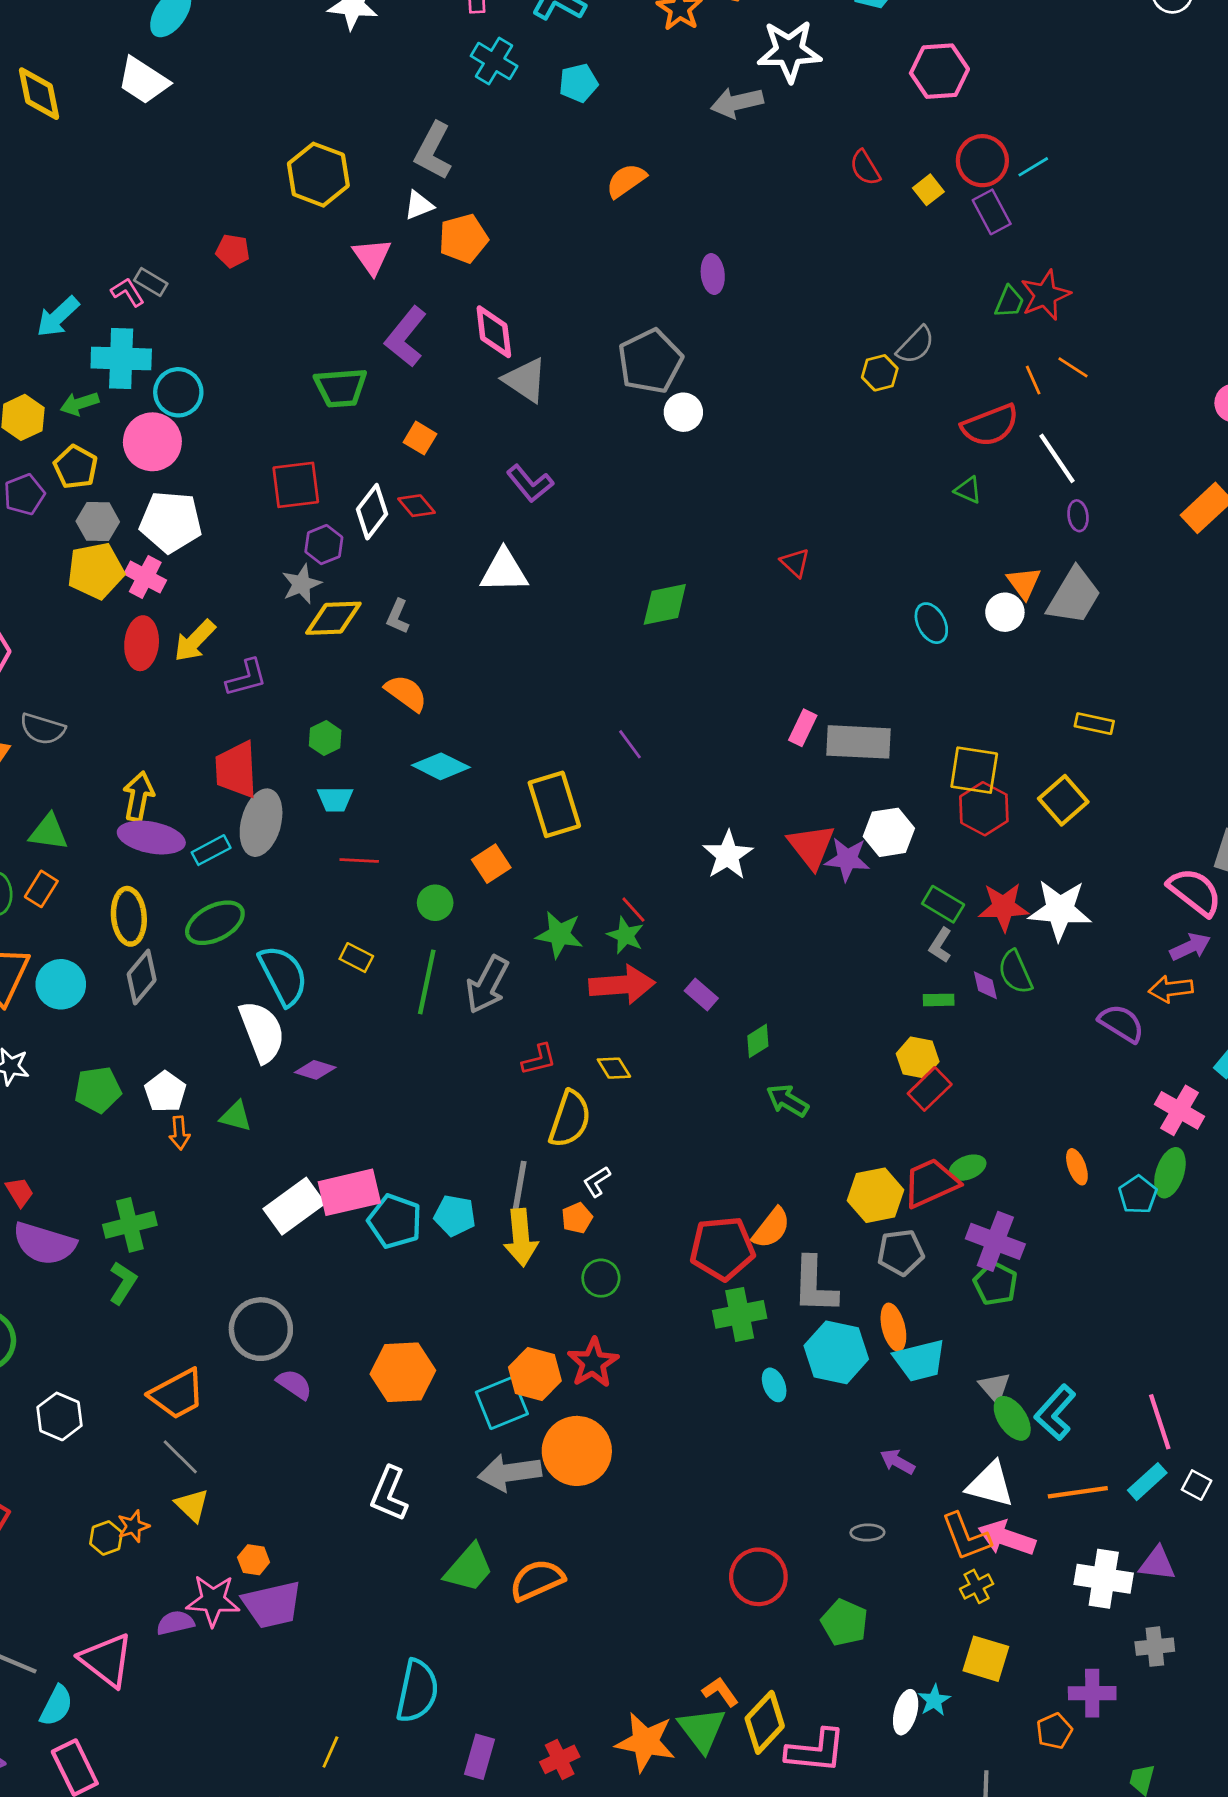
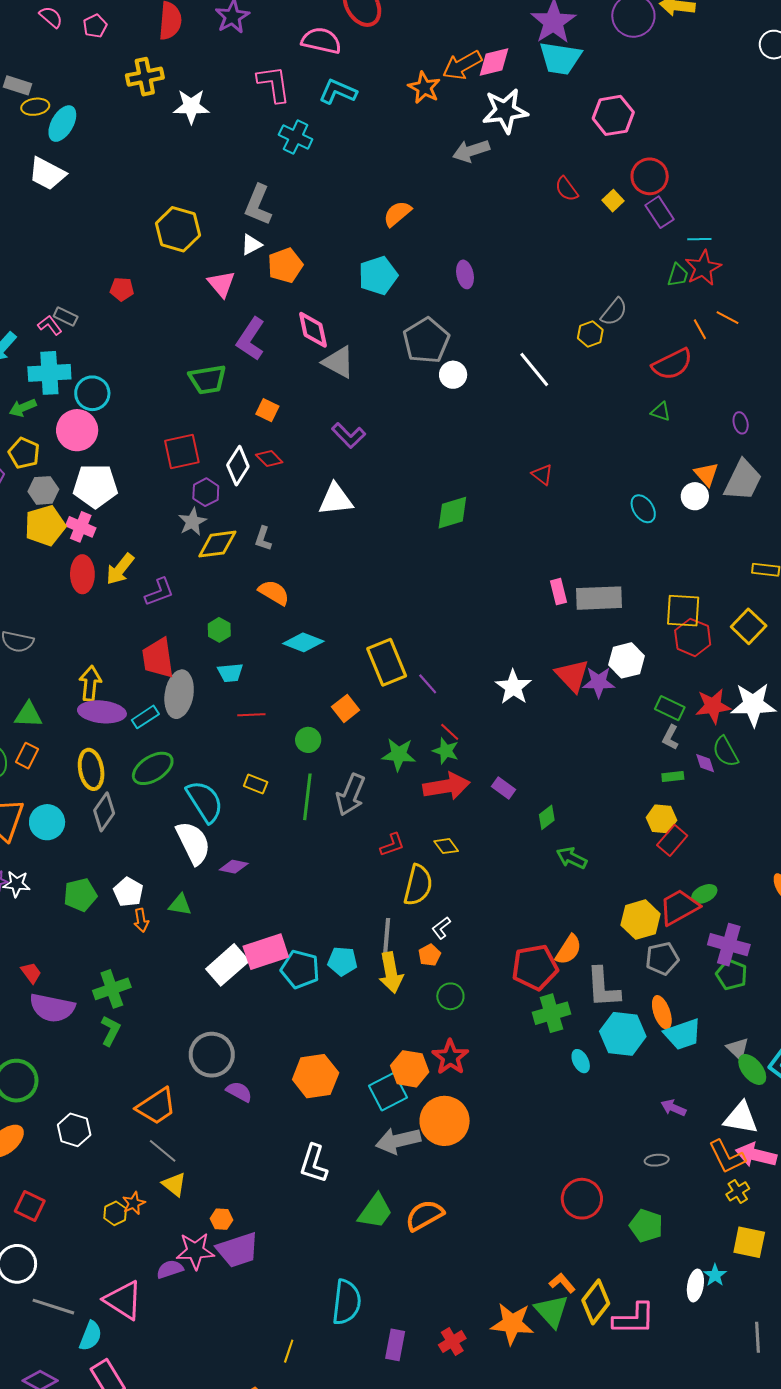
cyan pentagon: (578, 83) -> (378, 276), moved, size x1.4
cyan line: (1033, 167) -> (699, 239), moved, turned 35
white line: (1057, 458) -> (534, 370), moved
pink rectangle: (803, 728) -> (558, 592), turned -35
purple line: (630, 744) -> (428, 684), moved

